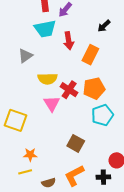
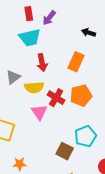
black arrow: (104, 26) -> (89, 33), turned 64
red arrow: (69, 41) -> (42, 63), moved
gray triangle: (25, 56) -> (13, 77), moved
cyan pentagon: (102, 115) -> (85, 136), moved

